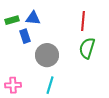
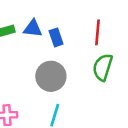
blue rectangle: (25, 36) -> (56, 37), moved

